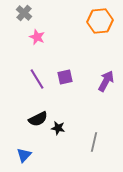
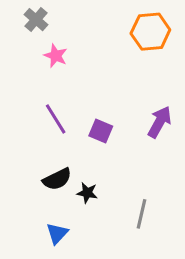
purple square: (65, 77) -> (101, 131), moved, turned 35
blue triangle: (24, 155) -> (57, 233), moved

